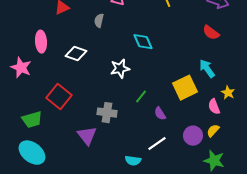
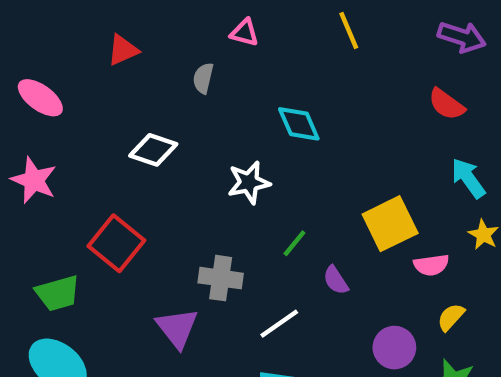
pink ellipse: (41, 42) -> (40, 98), moved, turned -50
cyan arrow: (207, 69) -> (468, 178), moved
pink semicircle: (214, 107) -> (431, 265), moved, turned -77
purple circle: (193, 136) -> (394, 348), moved
white line: (157, 144) -> (279, 324), moved

